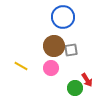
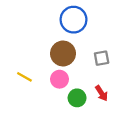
gray square: (71, 50) -> (102, 58), moved
green circle: (75, 88) -> (77, 98), moved

